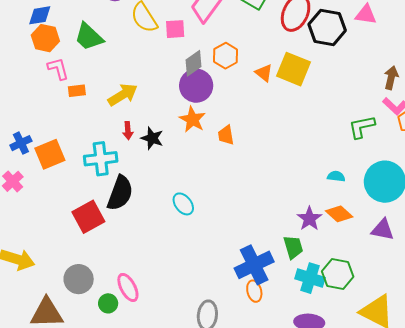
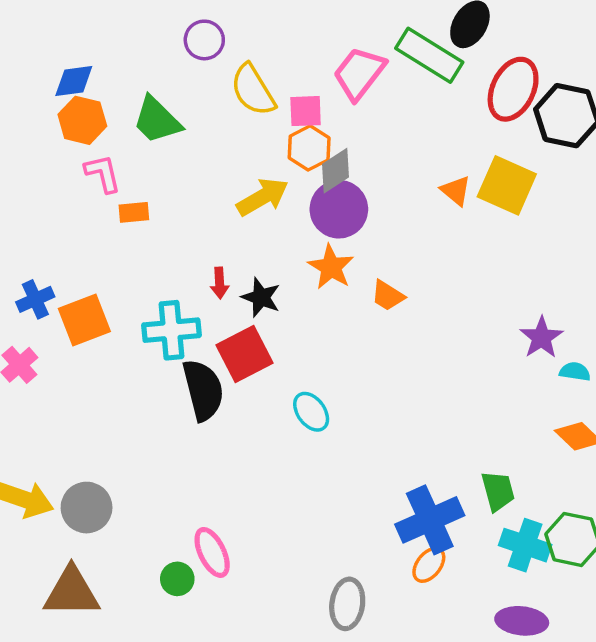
orange hexagon: (226, 56) -> (309, 148), moved
yellow arrow: (123, 95) -> (263, 197), moved
orange trapezoid: (226, 135) -> (388, 296), turned -50
black semicircle: (120, 193) -> (203, 390), turned -36
red square: (88, 217) -> (244, 354), moved
purple star: (309, 219) -> (541, 338), moved
gray circle: (79, 279) -> (87, 508), moved
orange ellipse: (254, 291) -> (429, 565), turned 50

